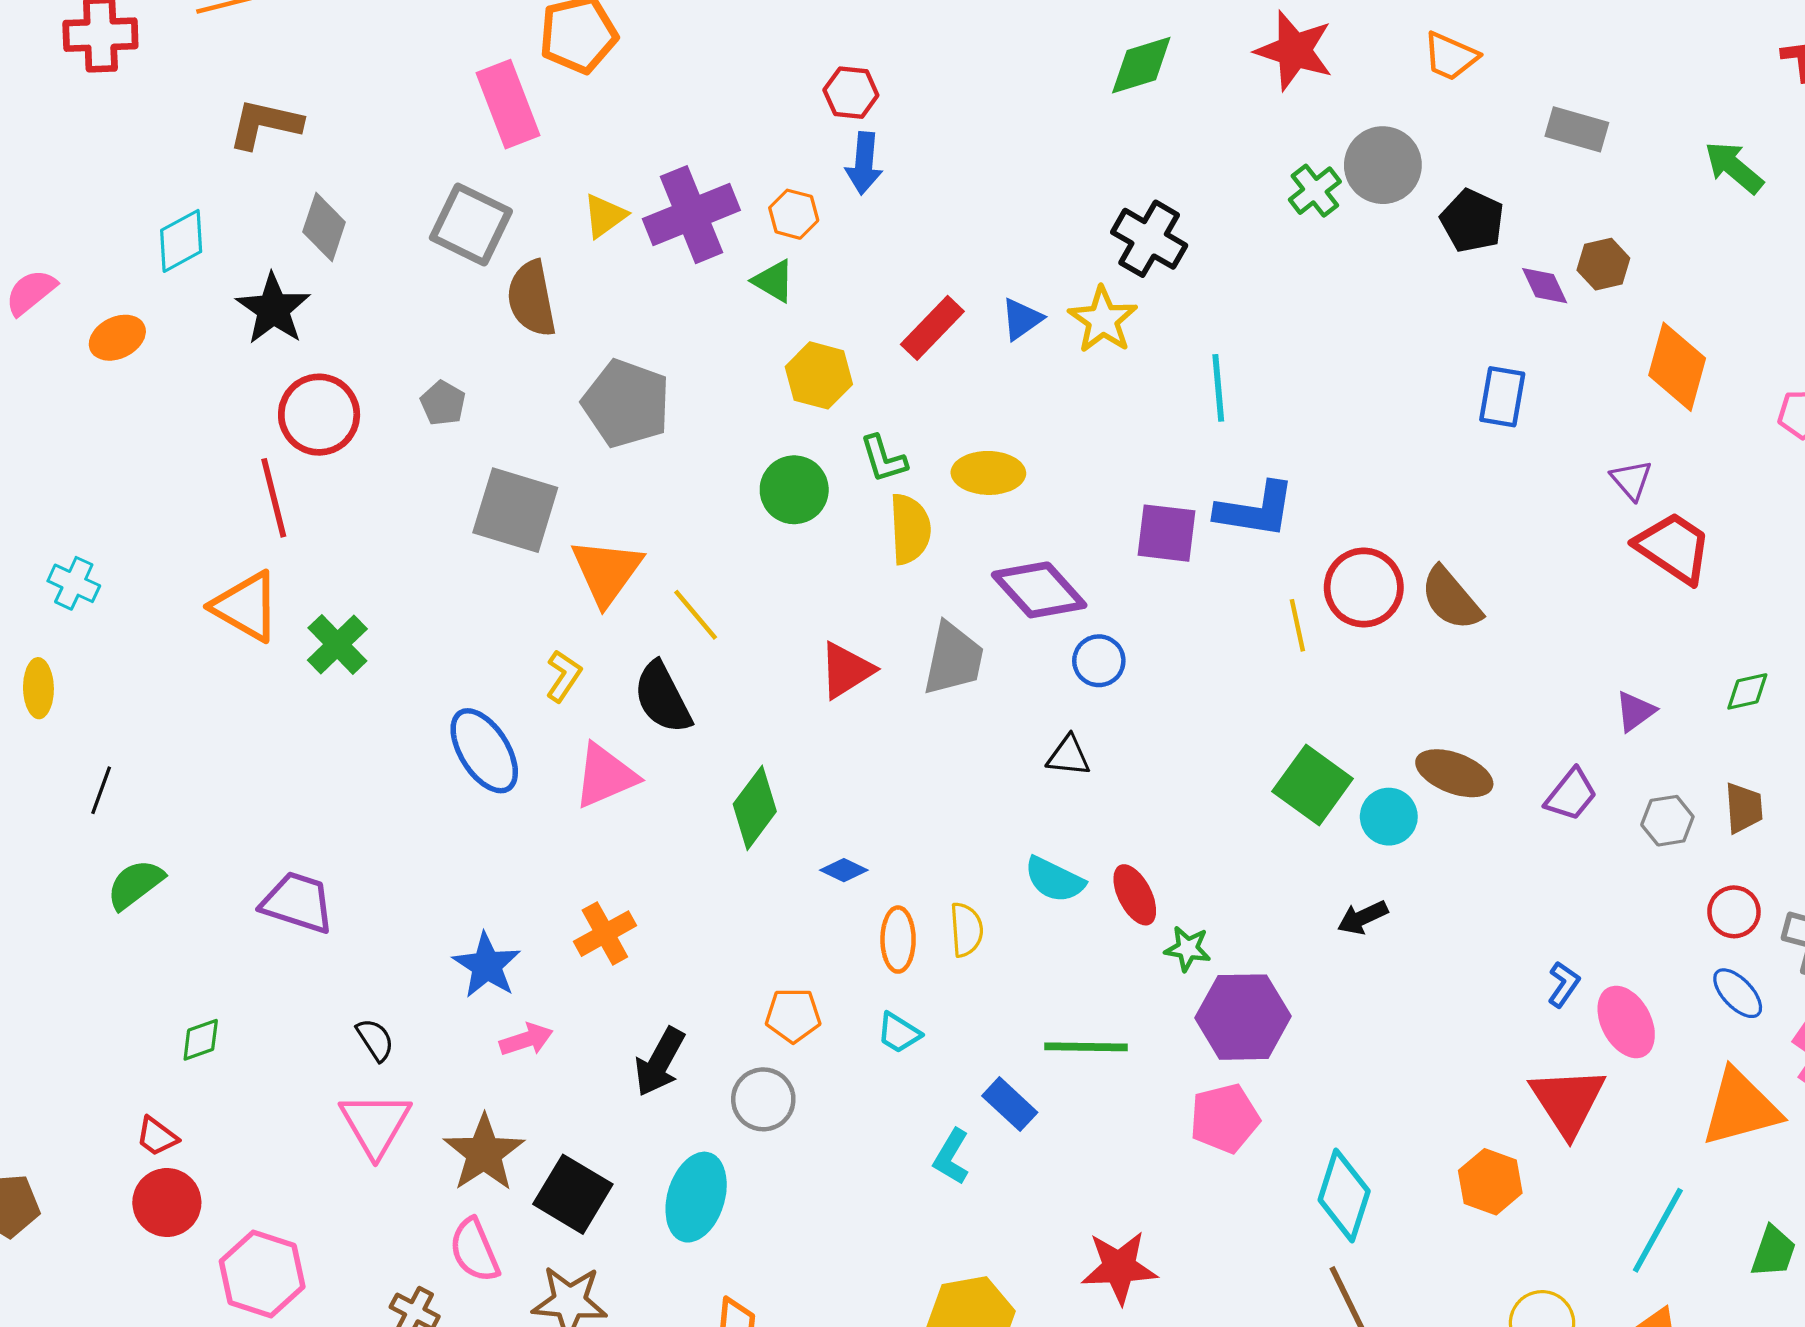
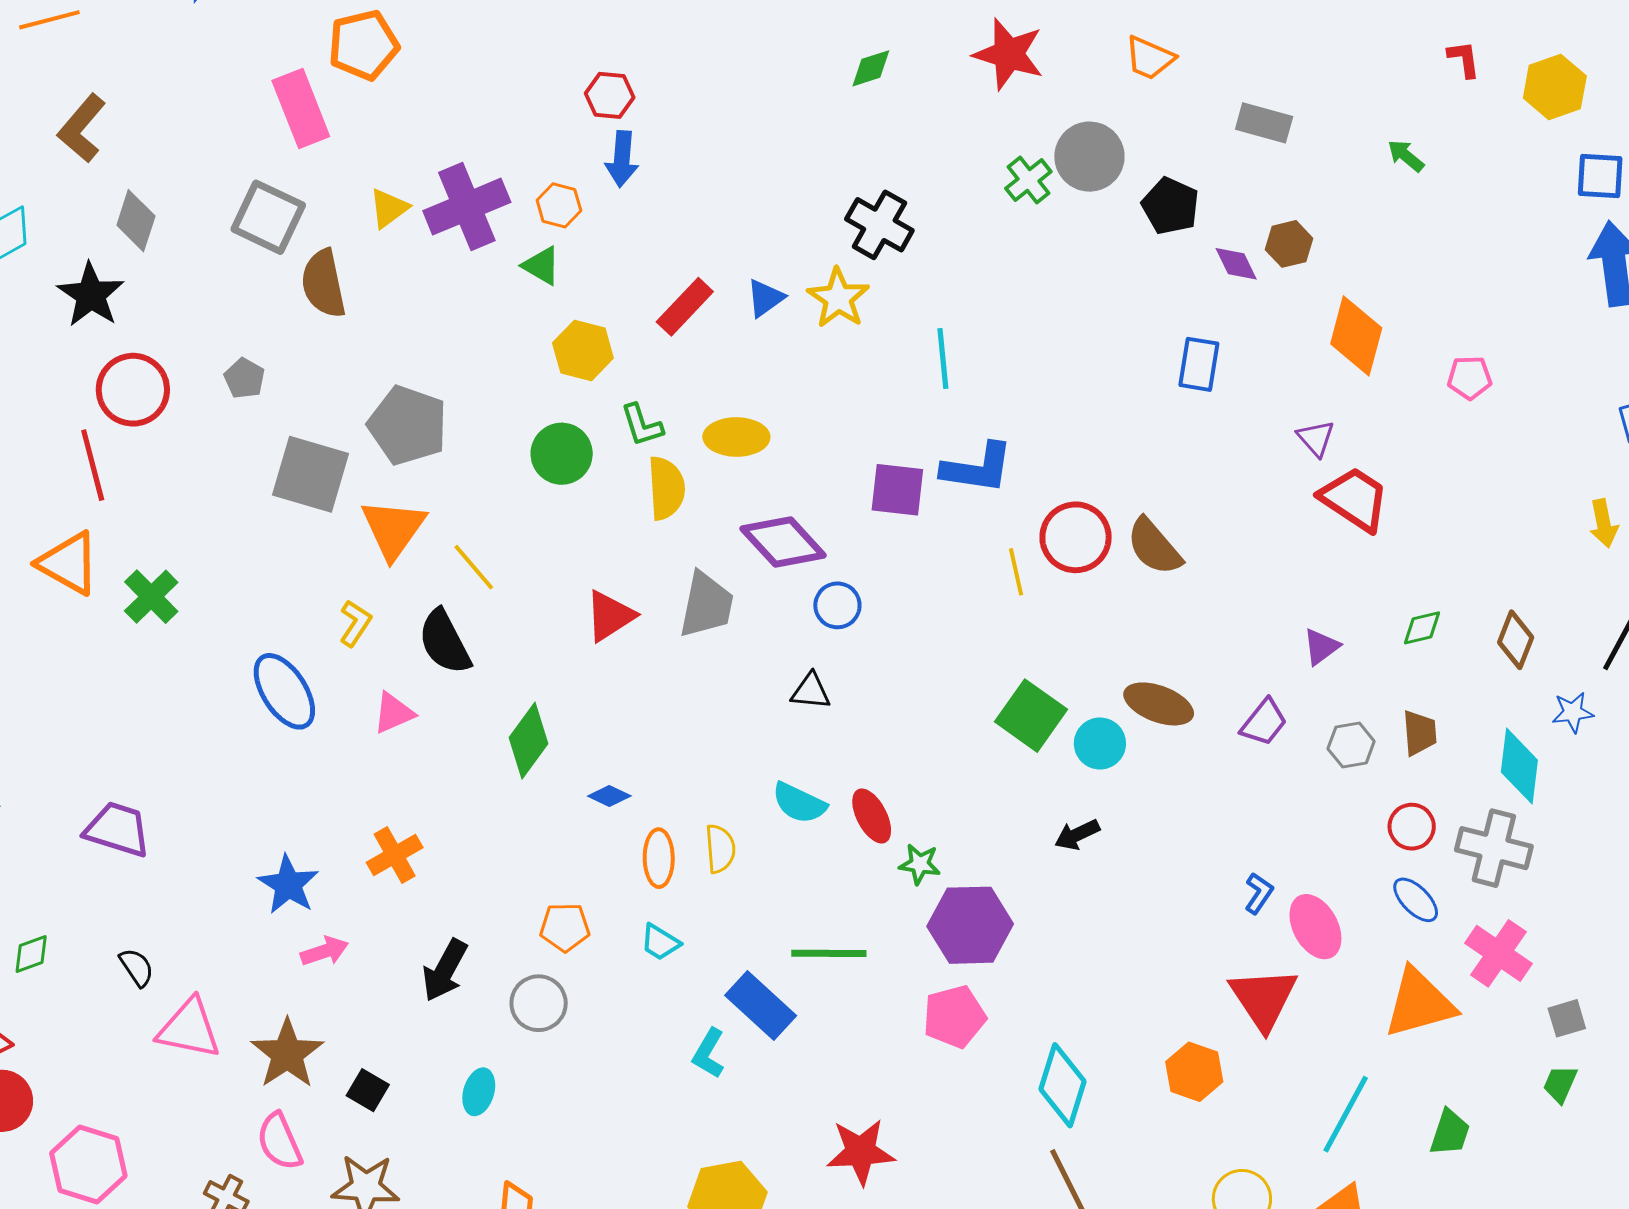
green diamond: (1141, 65) -> (871, 68), size x0.7
brown L-shape: (265, 124) -> (82, 128), turned -62
green arrow: (1734, 167) -> (1406, 156), size x0.7
gray pentagon: (626, 403) -> (408, 425), moved
pink triangle: (605, 776) -> (394, 713), size x0.7
black semicircle: (375, 1040) -> (137, 967), moved
blue rectangle: (1010, 1104) -> (761, 1006), size x1.4
pink triangle: (375, 1124) -> (189, 1029), turned -48
black square: (573, 1194) -> (368, 1090), size x0.6
cyan ellipse: (696, 1197) -> (479, 1092), size x0.6

